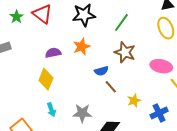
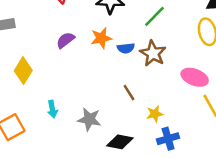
purple semicircle: (53, 53) -> (65, 40), turned -35
blue semicircle: (101, 71) -> (126, 48), moved
yellow diamond: (46, 79) -> (23, 71), moved
blue cross: (159, 113) -> (168, 139), moved

